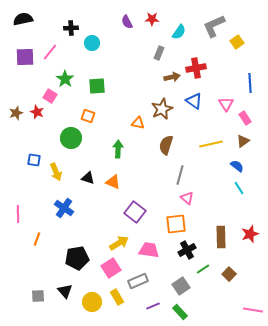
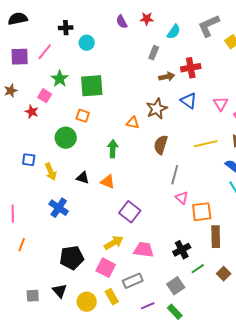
green square: (97, 86) -> (92, 86), size x1.4
brown star: (16, 113) -> (11, 91), moved
orange square: (176, 224) -> (202, 212), moved
orange line: (37, 239) -> (22, 245), moved
pink square: (111, 268) -> (106, 268), turned -30

